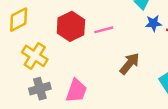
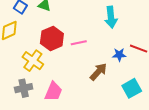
blue star: (153, 23) -> (119, 55), moved
yellow cross: (35, 56) -> (33, 61), moved

